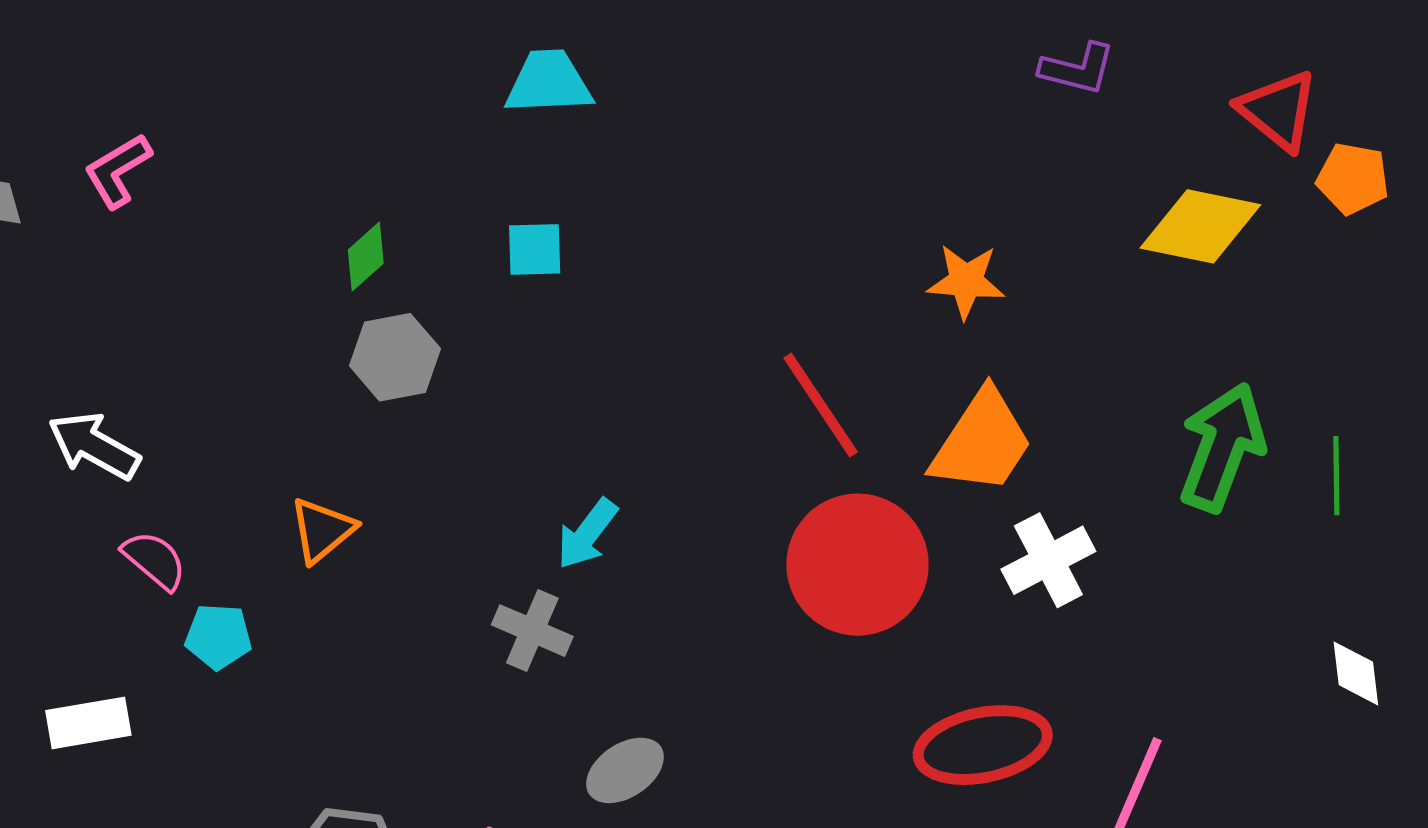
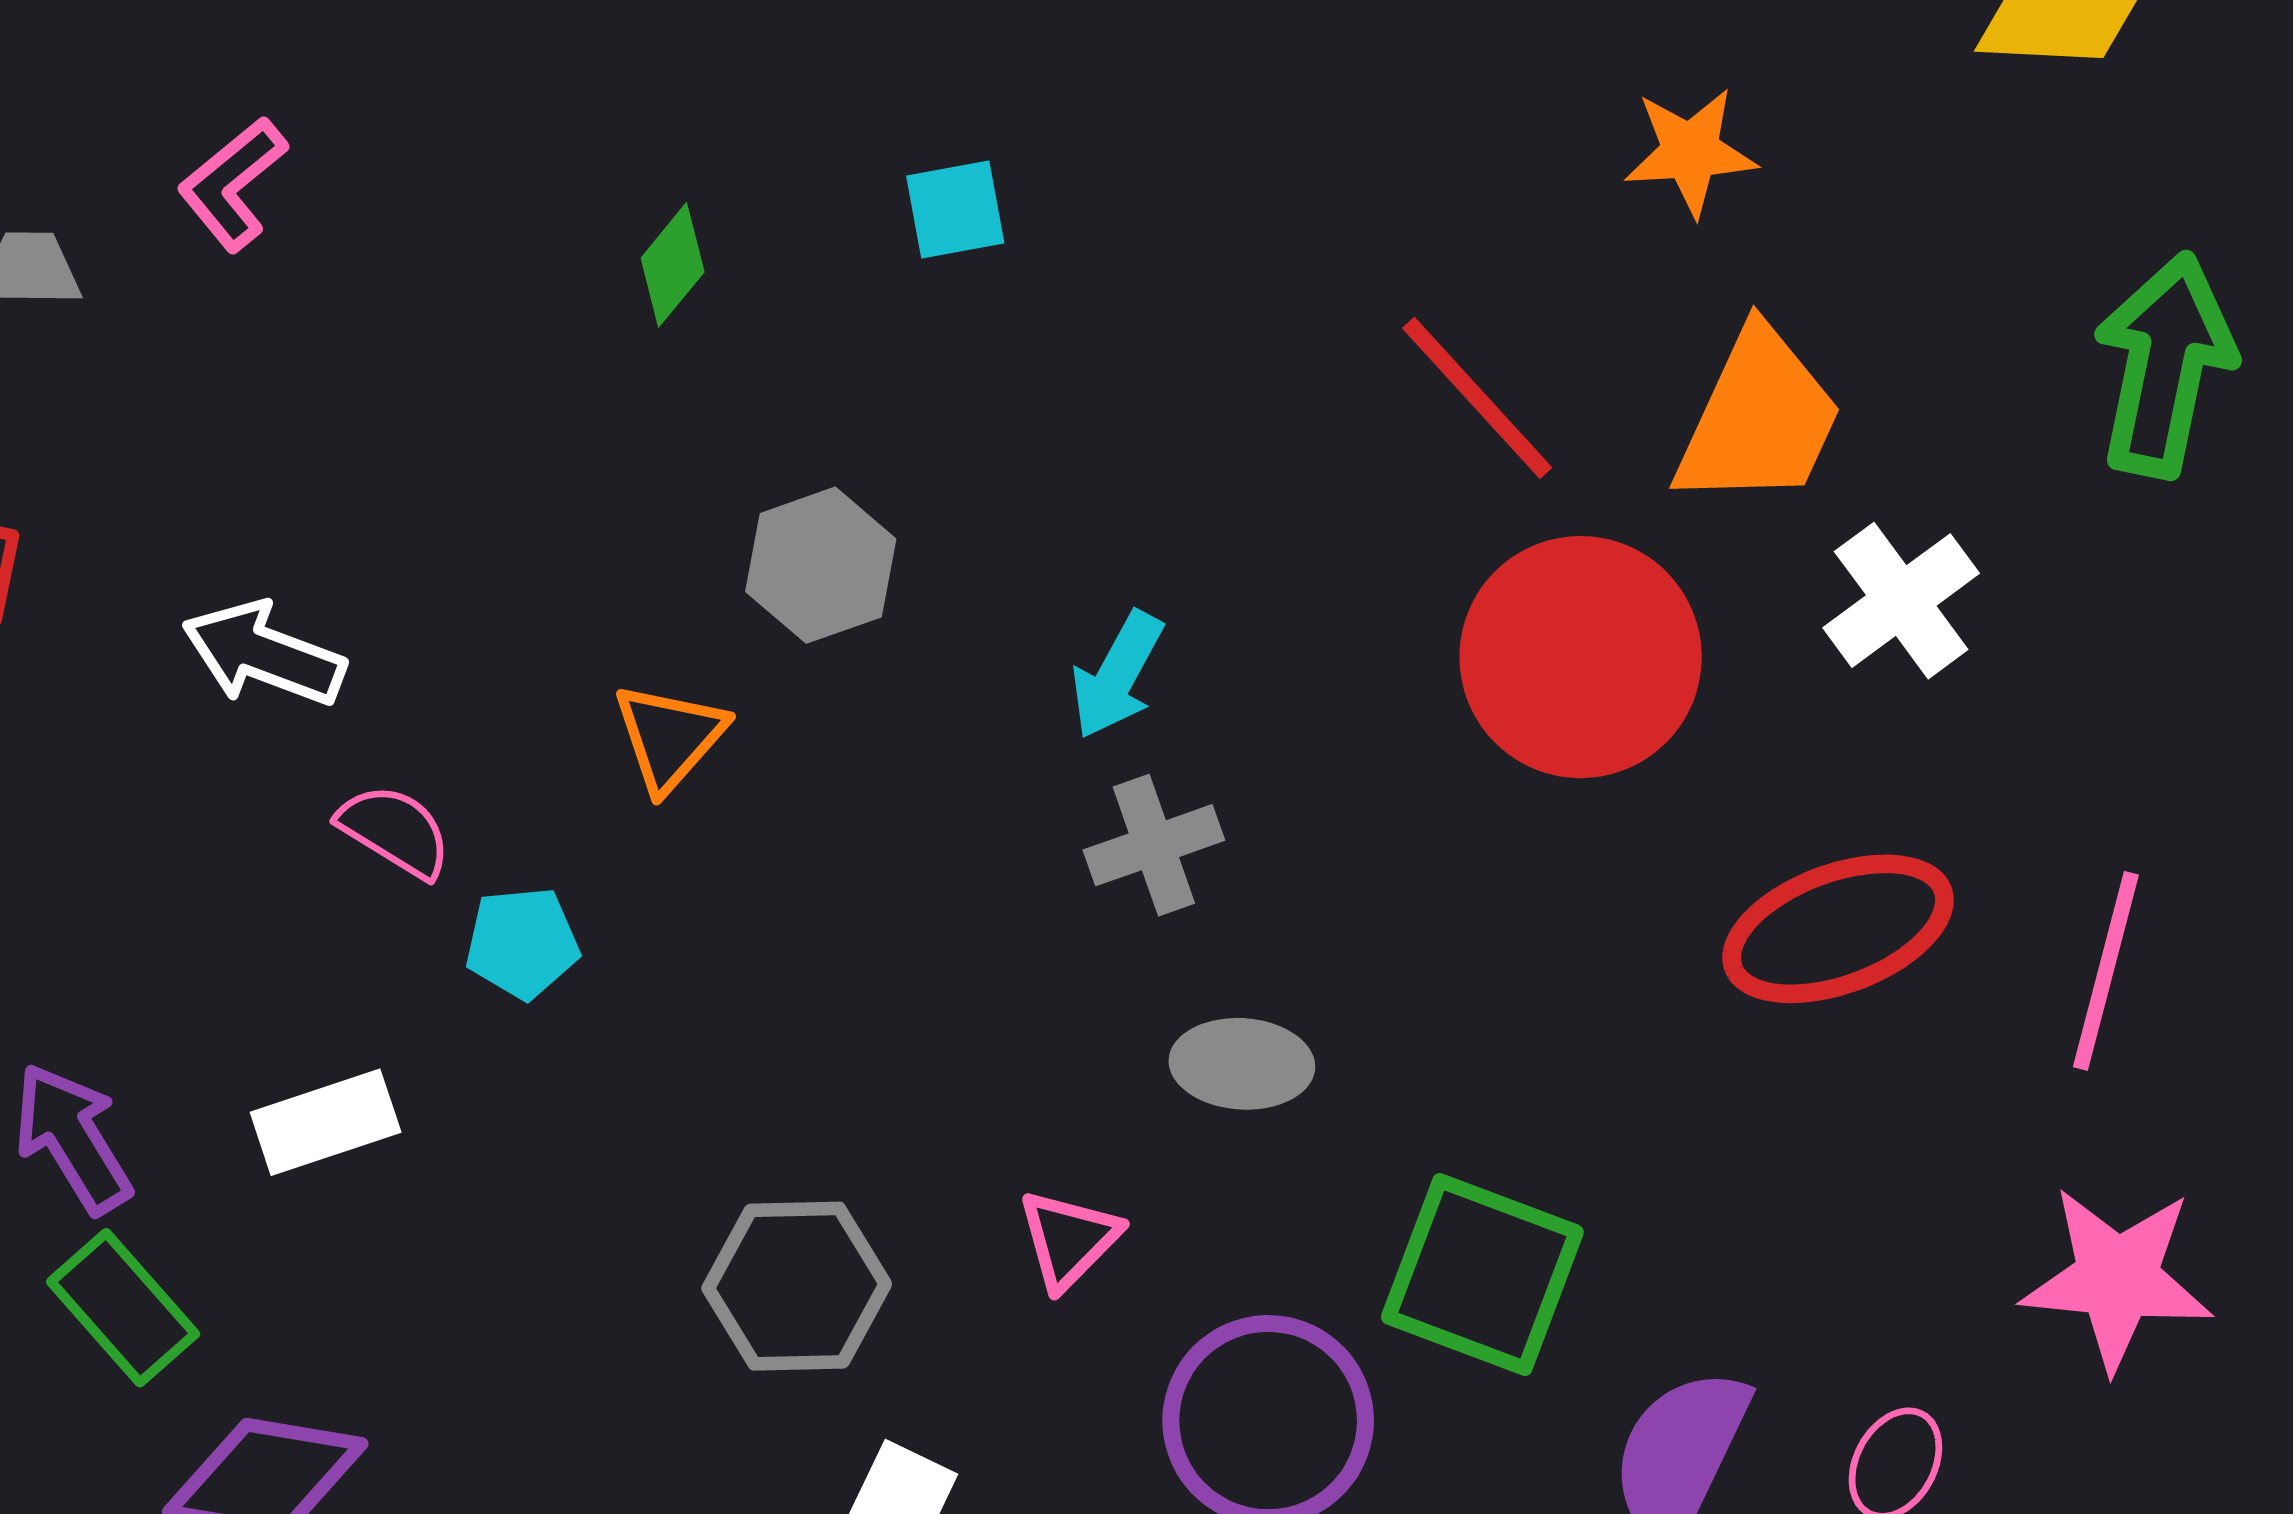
gray hexagon: (395, 357) -> (821, 565), moved
gray cross: (532, 631) -> (1154, 845), moved, turned -34
gray ellipse: (625, 770) -> (1242, 1064), turned 46

